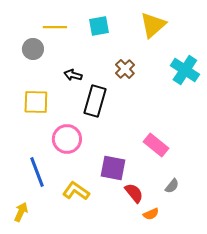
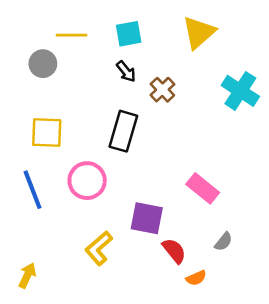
black arrow: (73, 75) -> (126, 71), moved, turned -144
blue line: (37, 172) -> (32, 190), moved
yellow L-shape: (76, 191) -> (99, 248), turned -76

